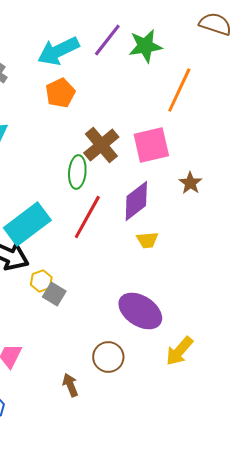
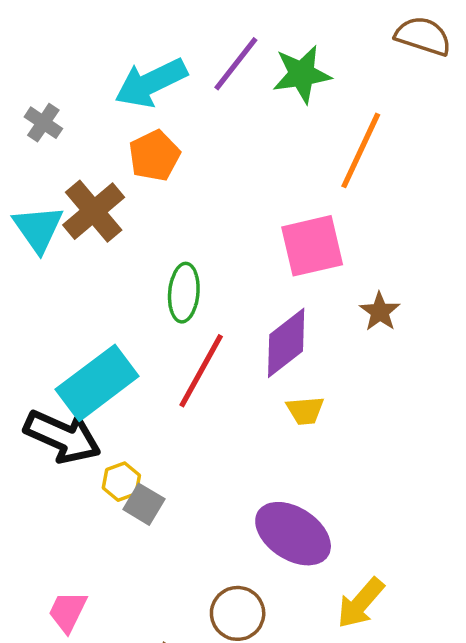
brown cross: (101, 145) -> (94, 211), moved

